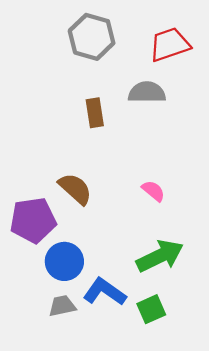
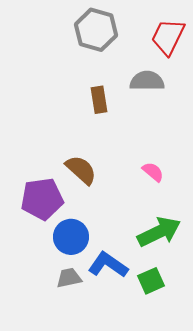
red trapezoid: (170, 44) -> (168, 37), turned -45

